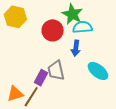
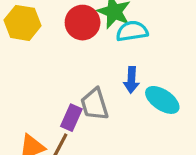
red circle: (53, 30) -> (83, 23), moved
blue arrow: (76, 48) -> (131, 80), moved

